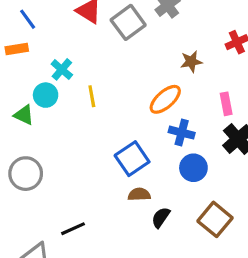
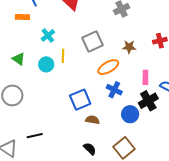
gray square: (128, 22) -> (92, 42), moved
cyan circle: (46, 95) -> (46, 64), moved
blue circle: (193, 168) -> (130, 114), moved
brown semicircle: (139, 194) -> (92, 120), moved
black semicircle: (161, 217) -> (90, 149), moved, turned 88

